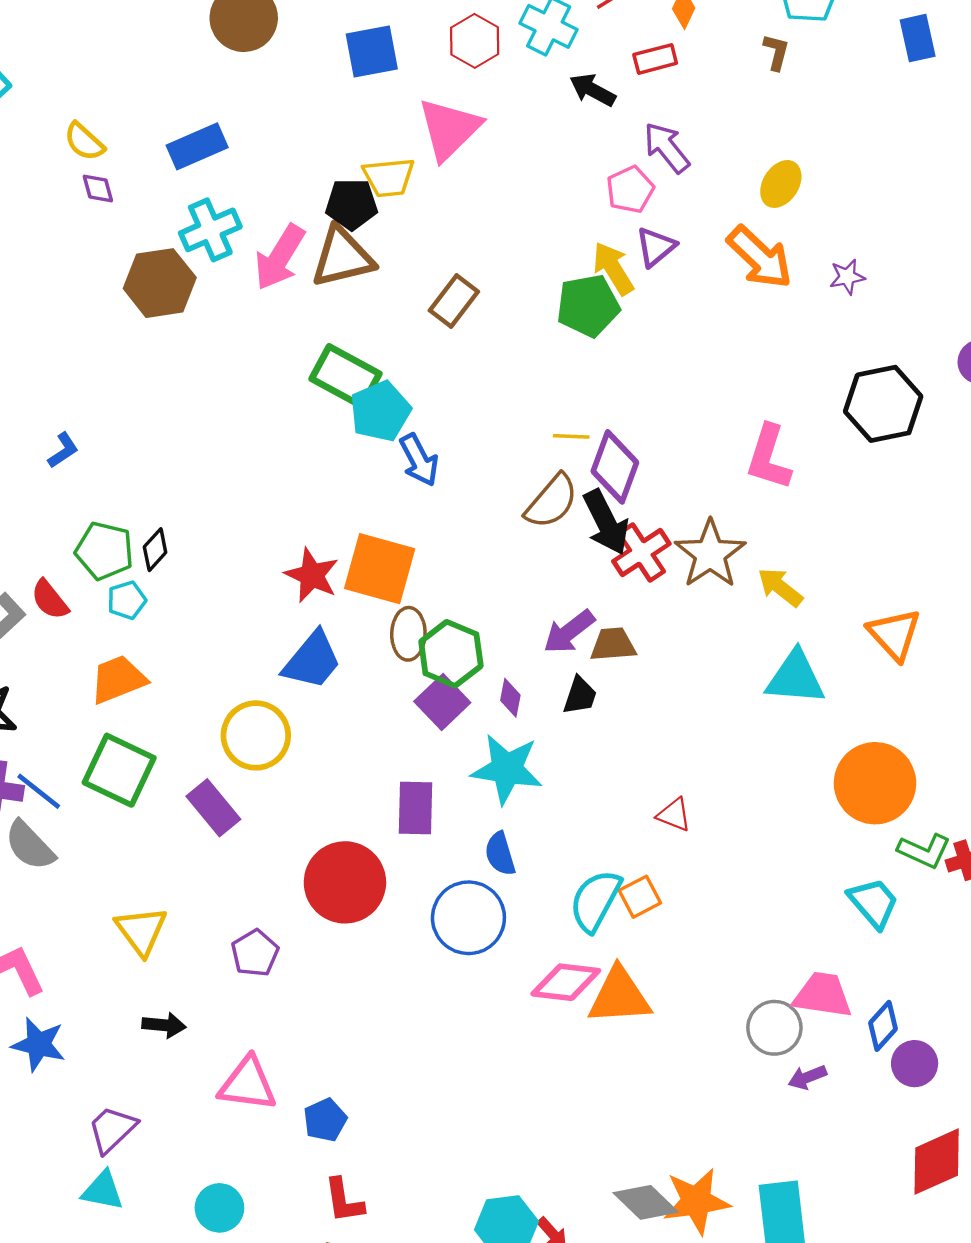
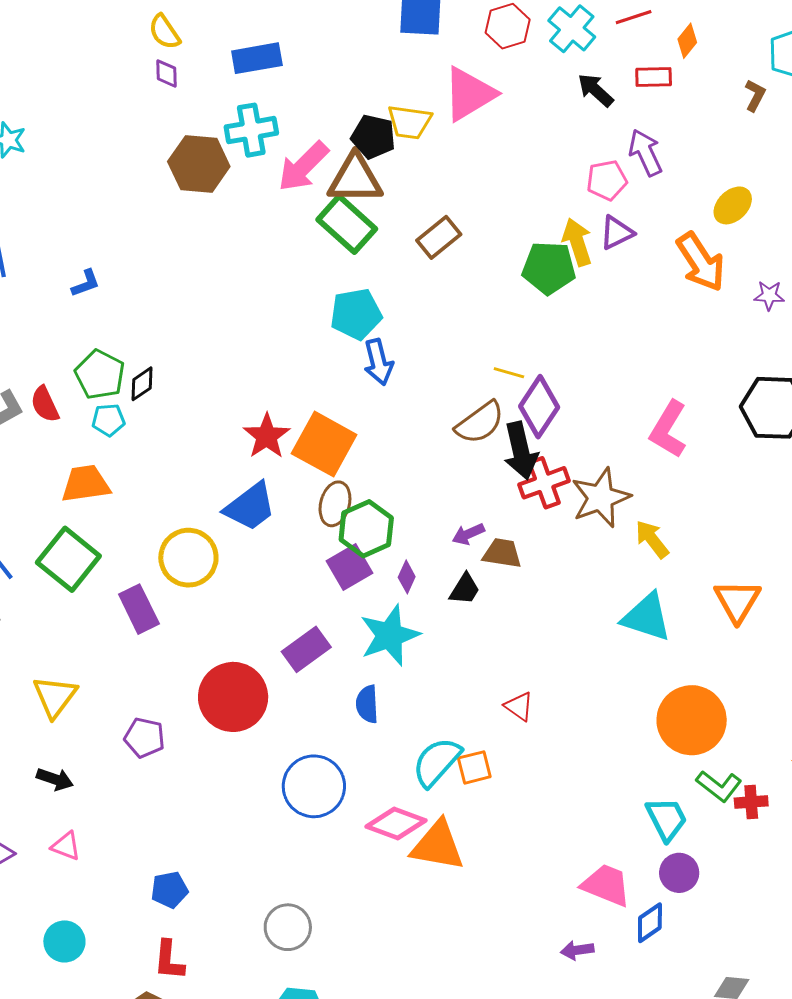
green rectangle: (345, 376) -> (347, 224), moved
purple arrow: (569, 632) -> (468, 534), size x0.7
cyan star: (507, 769) -> (390, 635), turned 30
purple rectangle: (416, 808) -> (306, 649), turned 39
blue circle: (468, 918) -> (314, 786), moved
purple pentagon: (255, 953) -> (145, 738), turned 30
gray circle: (774, 1028) -> (288, 927), moved
purple circle: (915, 1064) -> (679, 873), moved
pink triangle: (248, 1084) -> (66, 846), moved, size x0.6

